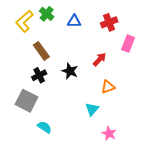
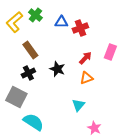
red cross: (109, 22) -> (80, 28), moved
pink rectangle: (128, 44) -> (110, 52), moved
orange triangle: (108, 87) -> (86, 78), moved
cyan semicircle: (44, 127) -> (33, 122), size x1.5

